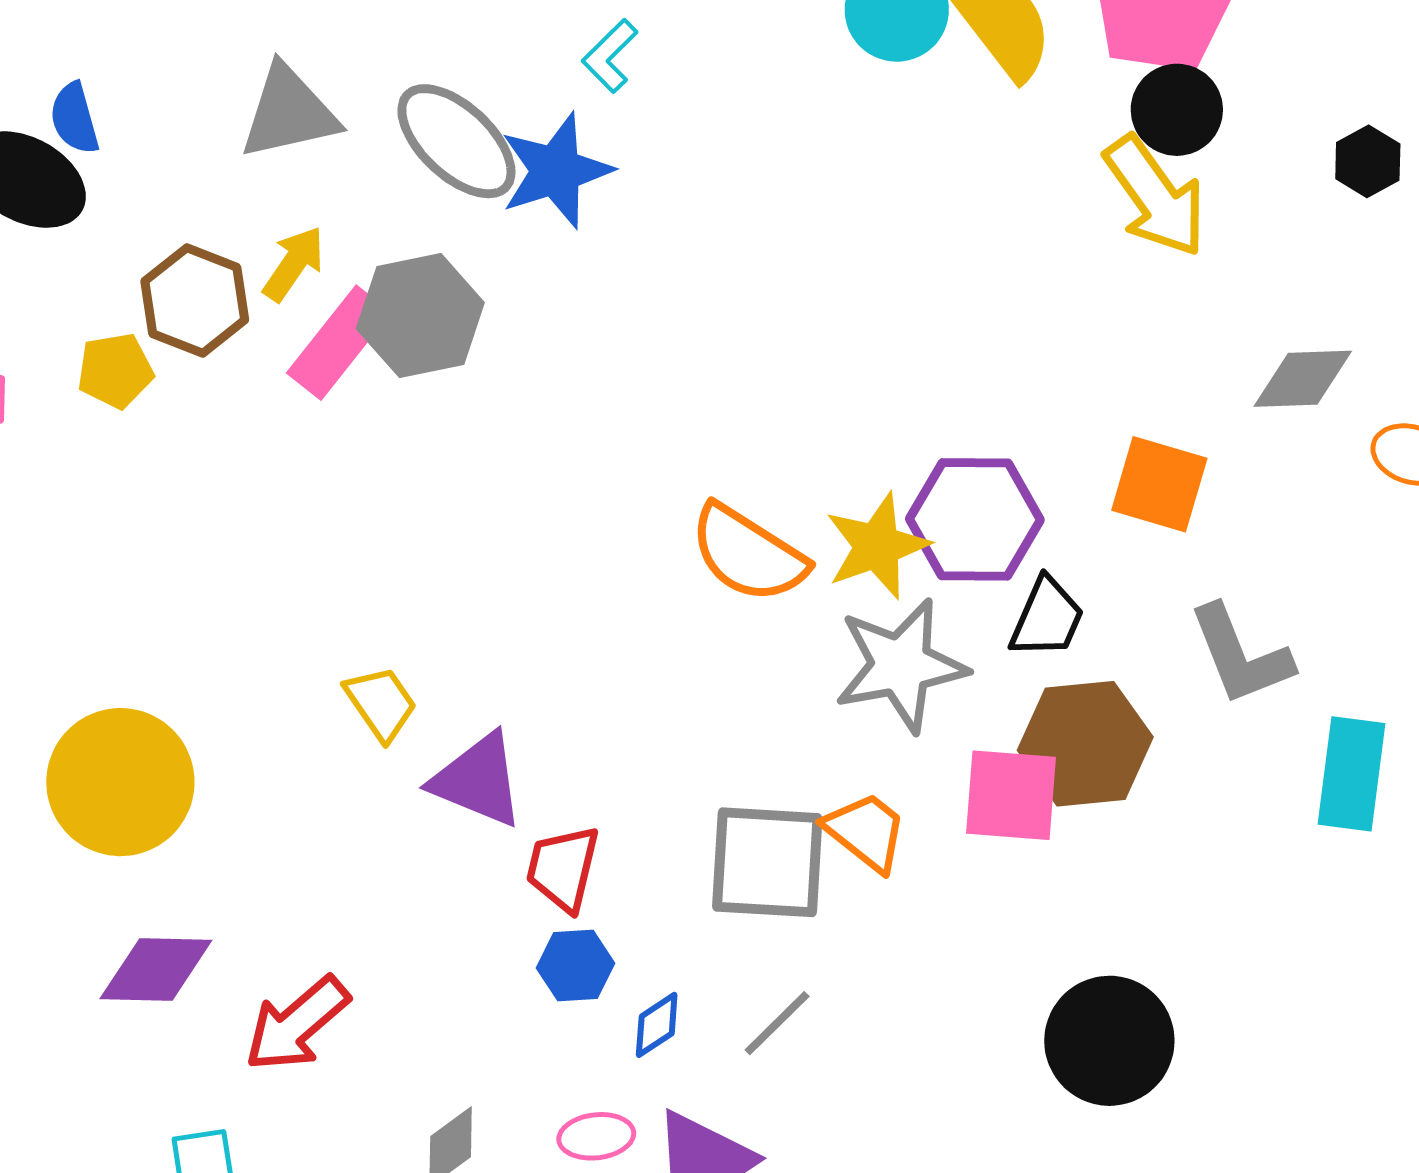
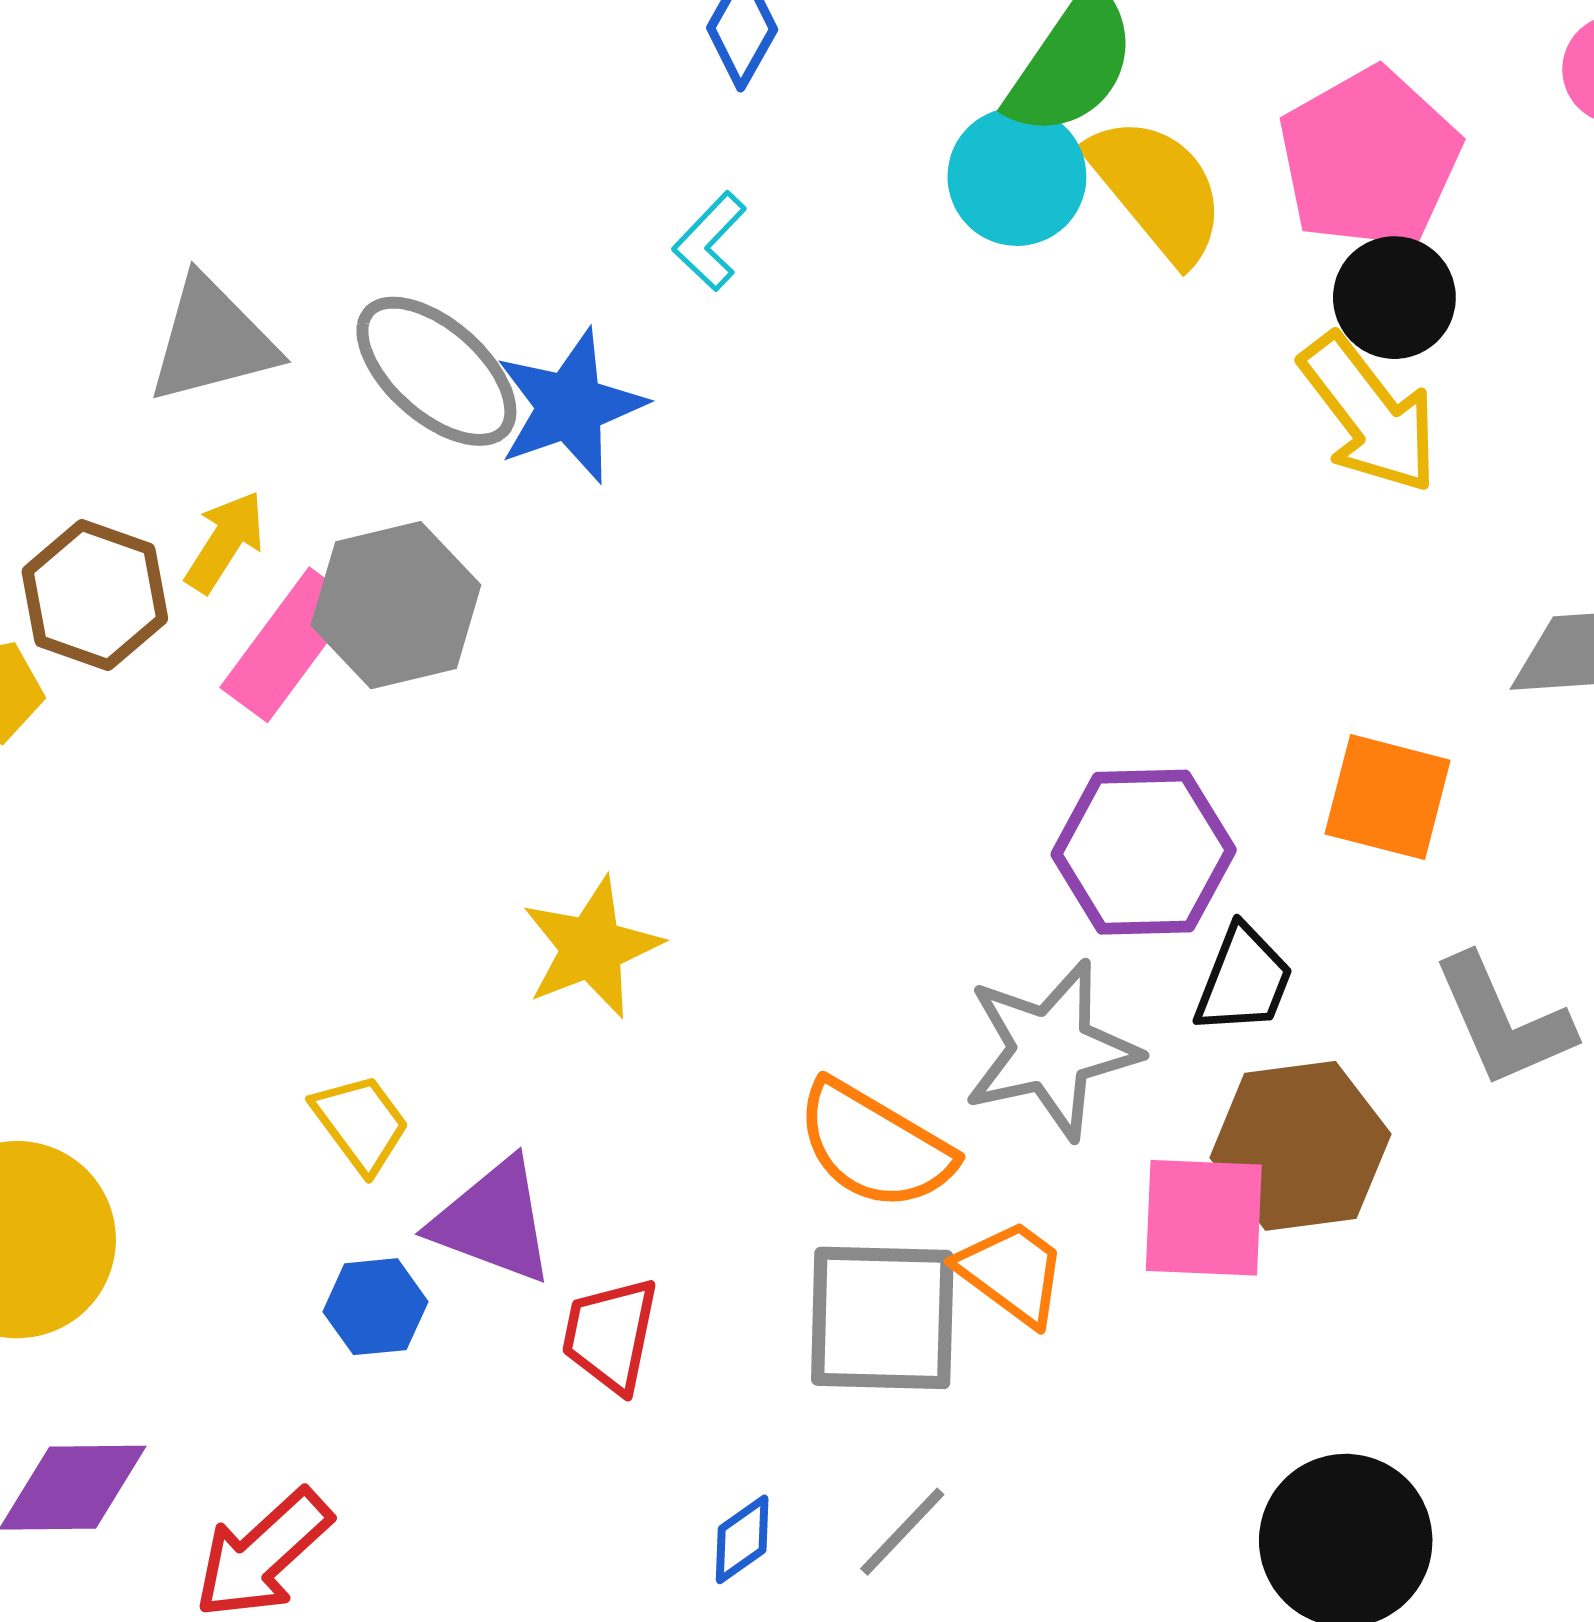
cyan L-shape: (610, 56) -> (710, 241), moved
yellow star: (877, 546) -> (592, 948), moved
orange semicircle: (748, 554) -> (874, 1146), moved
blue hexagon: (575, 966) -> (375, 1307), moved

